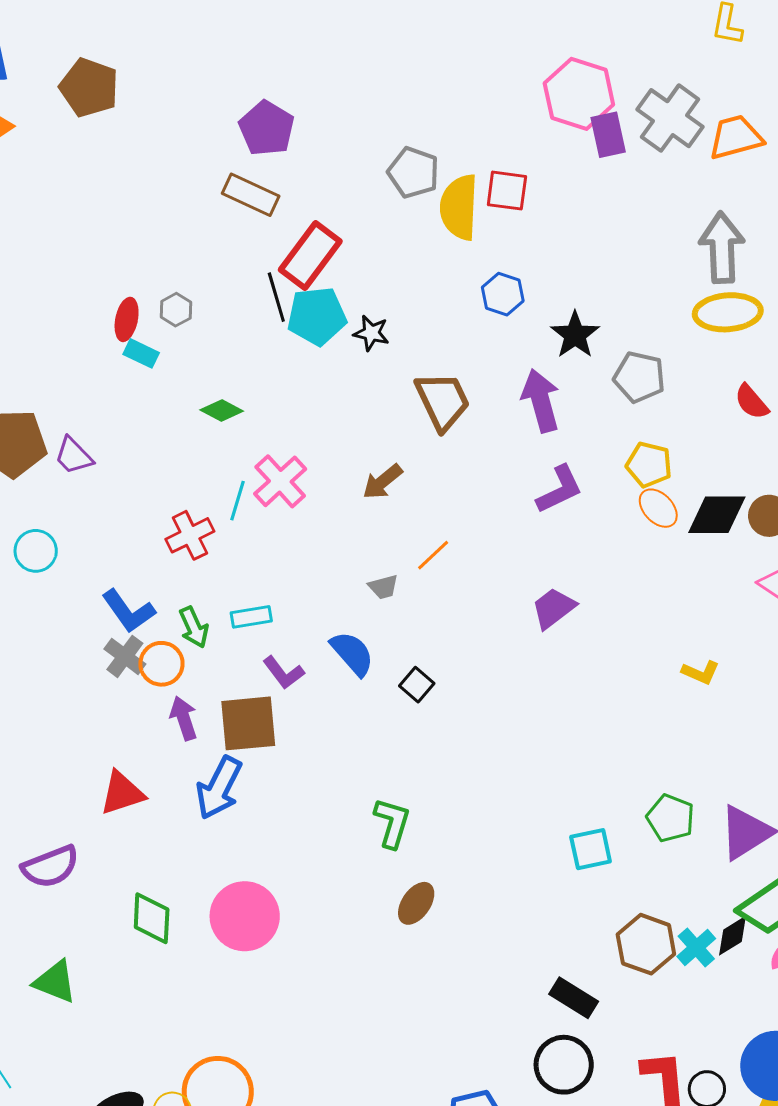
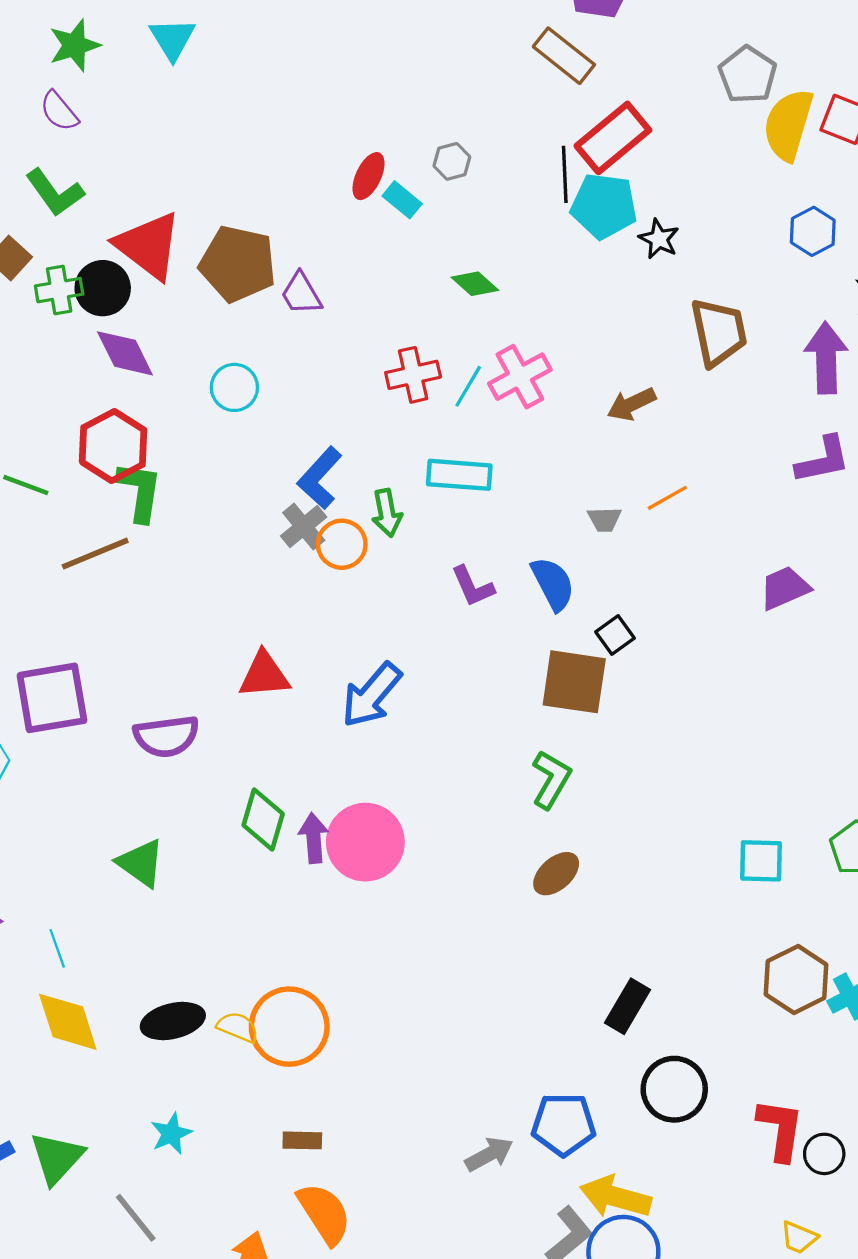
red ellipse: (127, 319) -> (369, 176), moved
red cross: (190, 535) -> (413, 375), moved
blue L-shape: (128, 611) -> (320, 478), turned 64
cyan rectangle: (251, 617) -> (459, 475), moved, size x1.4
purple arrow: (184, 718) -> (314, 838), moved
brown square: (248, 723) -> (574, 682), moved
black rectangle: (574, 998) -> (628, 1006), moved, turned 75

